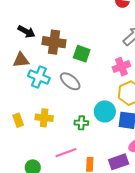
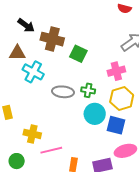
gray ellipse: (70, 81) -> (63, 92), moved, turned -40
yellow cross: (44, 118) -> (32, 134), moved
green cross: (81, 123) -> (88, 90), moved

